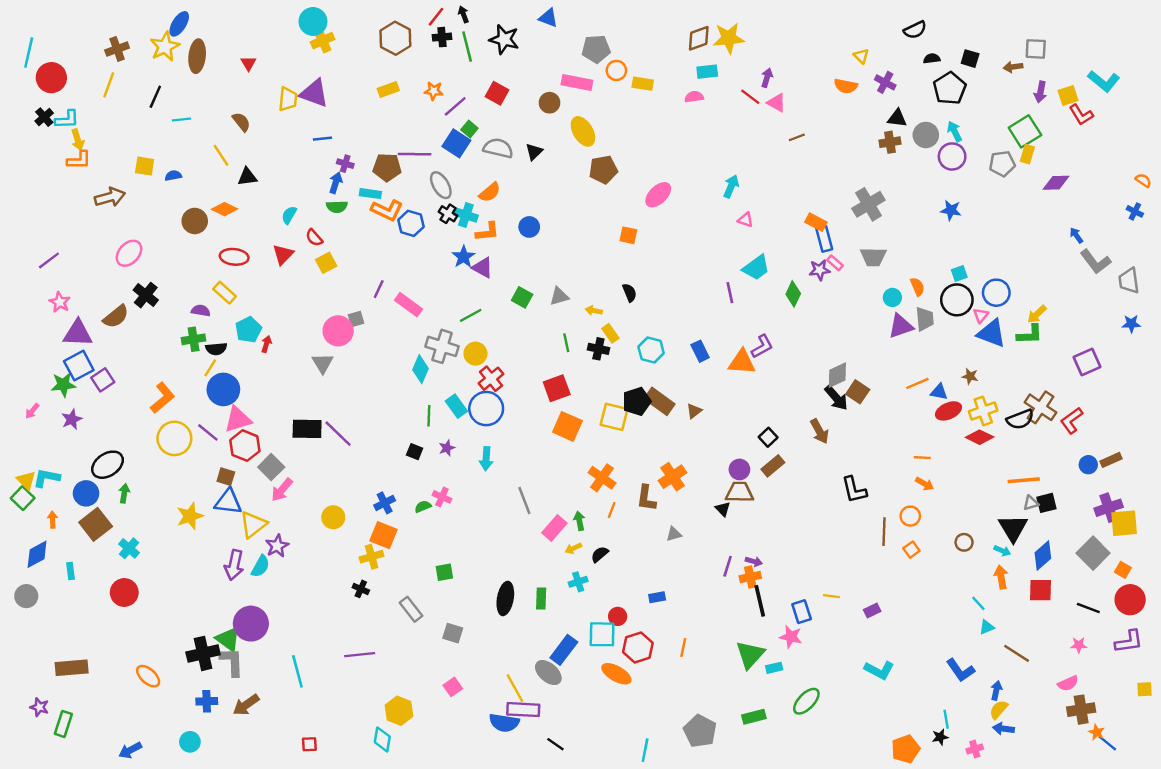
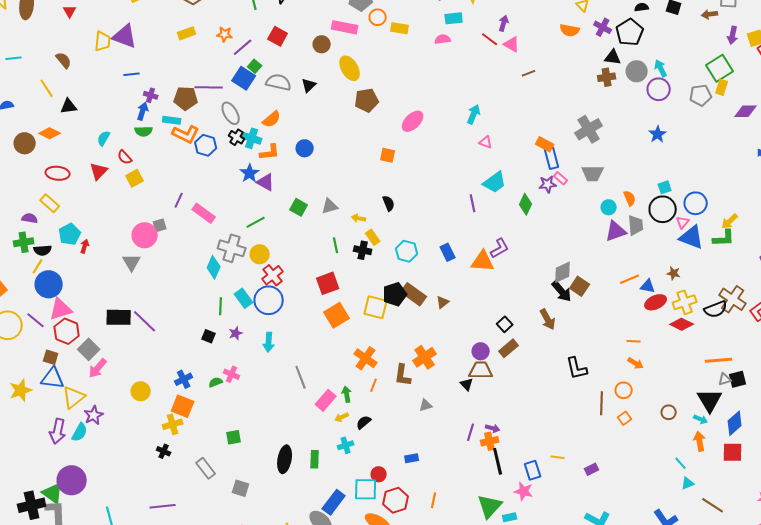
black pentagon: (950, 88) -> (630, 32), moved
blue star: (951, 210) -> (658, 134), turned 30
orange square: (567, 426) -> (337, 315), turned 35

